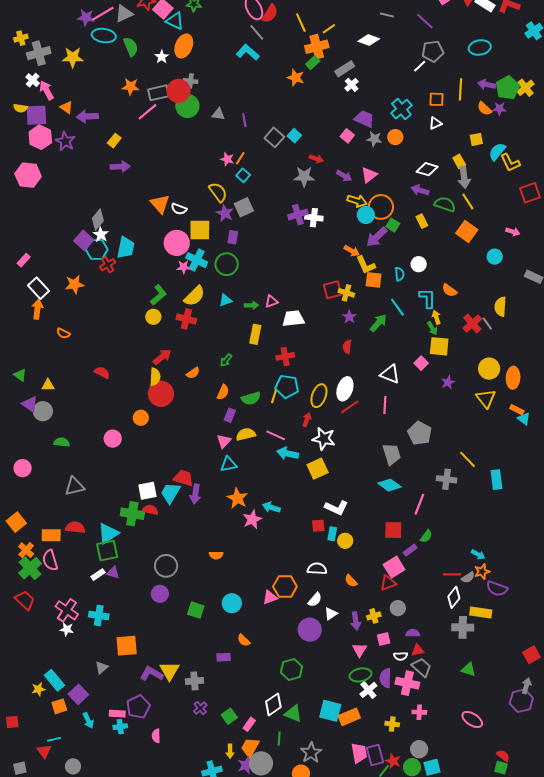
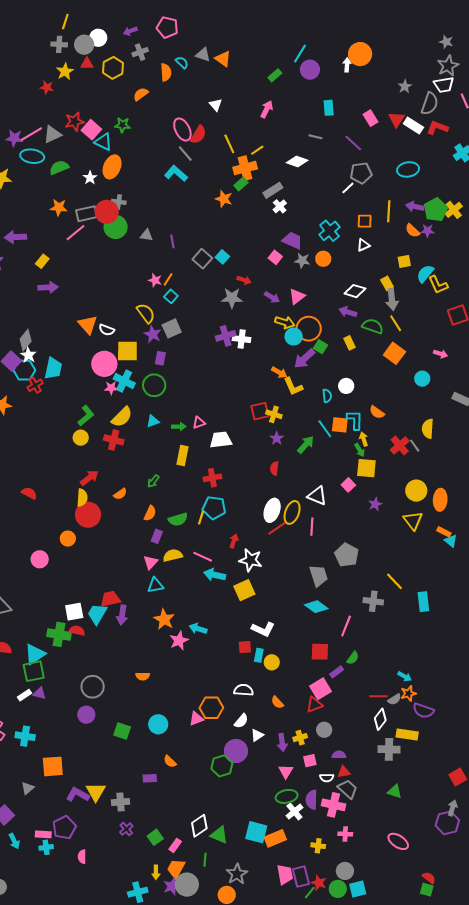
green semicircle: (131, 47) -> (59, 167), turned -90
orange square: (374, 280) -> (340, 425), moved
yellow ellipse: (319, 396) -> (292, 512), moved
red trapezoid: (184, 478) -> (110, 599), turned -30
green hexagon: (291, 670) -> (222, 766), moved

